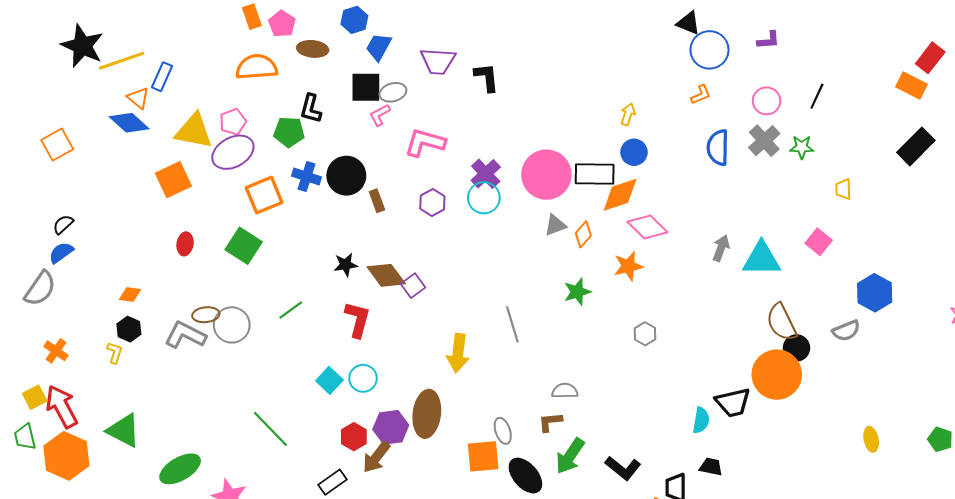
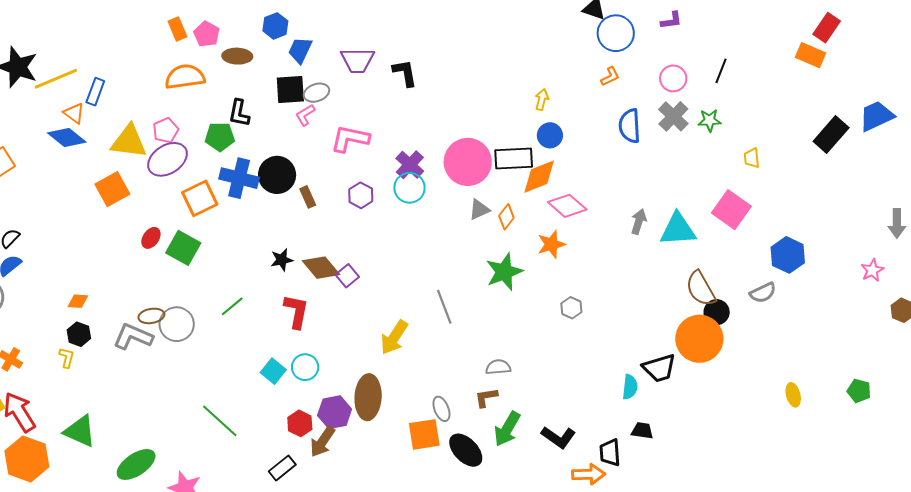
black rectangle: (916, 146) -> (831, 134), moved
blue cross: (307, 176) -> (239, 178), size x1.4
pink square: (819, 242) -> (731, 210), size x1.5
red ellipse: (185, 244) -> (151, 238), moved, turned 30
green star: (577, 292) -> (504, 272), size x1.4
yellow arrow: (458, 353) -> (394, 337), turned 30

